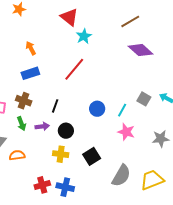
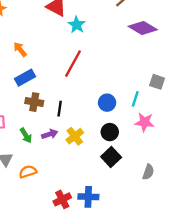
brown cross: (24, 101) -> (34, 102), moved
black circle: (66, 131) -> (110, 132), moved
yellow cross: (61, 154) -> (75, 136), moved, turned -35
gray semicircle: (121, 176) -> (148, 172), size x0.6

